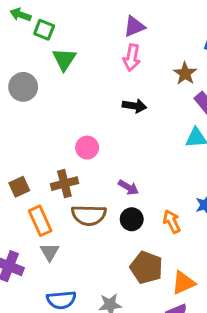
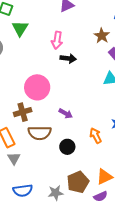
pink arrow: (132, 58) -> (57, 40), moved
pink circle: (87, 148) -> (37, 87), size x1.6
black circle: (132, 219) -> (67, 147), moved
brown pentagon: (146, 268) -> (78, 182), moved, turned 30

